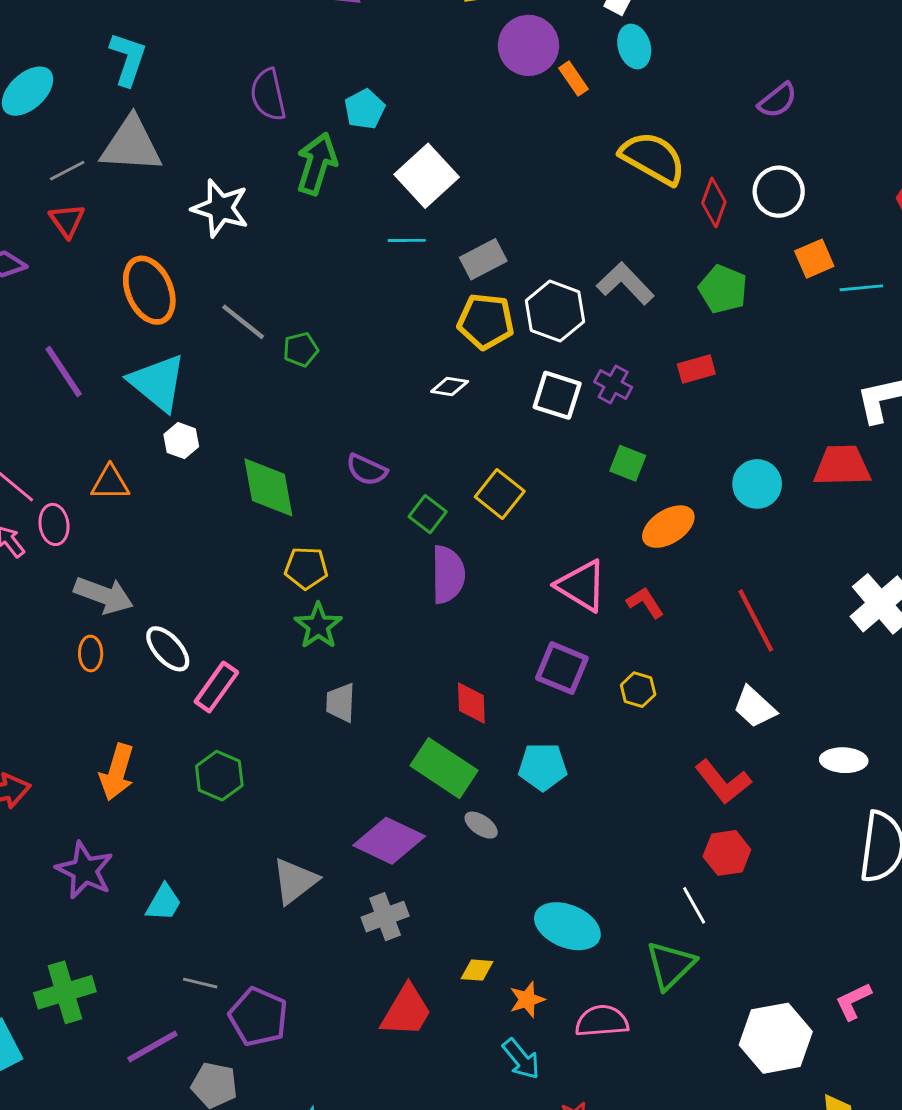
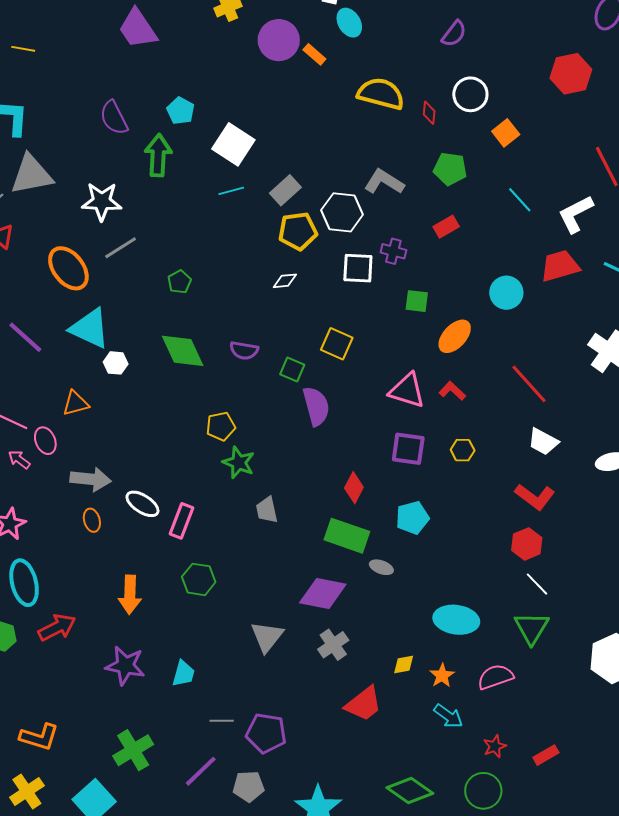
red diamond: (714, 203) -> (429, 113), size x0.7
cyan line: (861, 288) -> (520, 200), moved, turned 68
gray line: (243, 322) -> (121, 248), moved, turned -56
green diamond: (268, 487) -> (183, 351), moved
red diamond: (471, 703) -> (354, 488), turned 44
red hexagon: (727, 853) -> (527, 544), moved
red trapezoid: (406, 1011) -> (364, 704), turned 36

